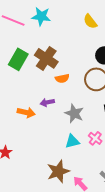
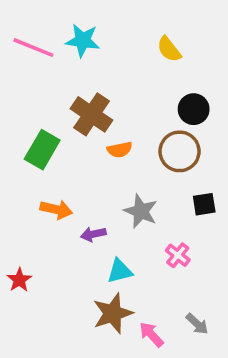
green rectangle: (18, 59) -> (42, 150), moved
purple arrow: (47, 102) -> (93, 234), moved
cyan triangle: (72, 141) -> (120, 271), moved

